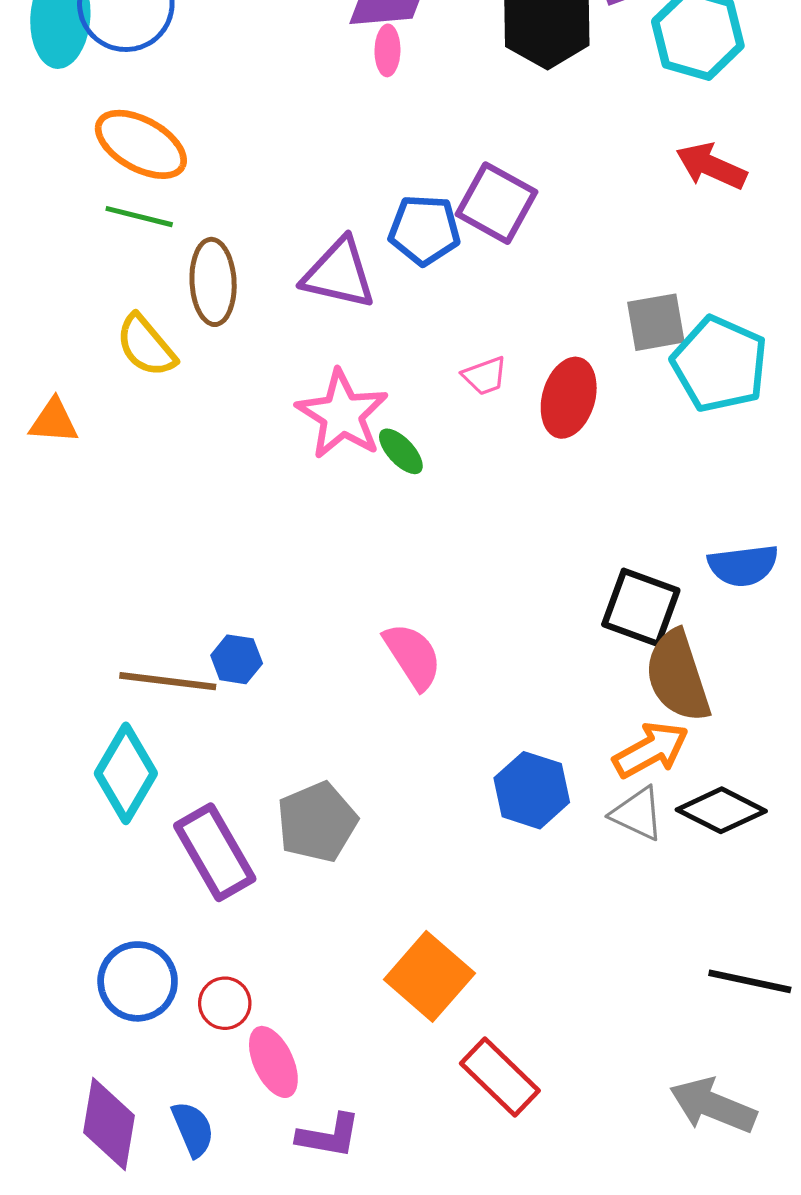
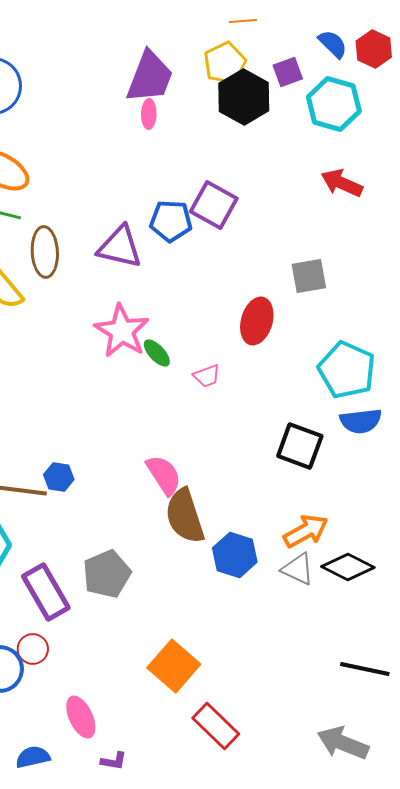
cyan pentagon: (720, 364) -> (347, 370), moved
pink trapezoid: (485, 376) -> (207, 376), moved
brown semicircle: (678, 676) -> (185, 516), moved
red circle: (225, 1003) -> (33, 649), moved
blue semicircle: (193, 1129) -> (33, 757), turned -80
purple L-shape: (329, 1136) -> (114, 761), size x0.7

